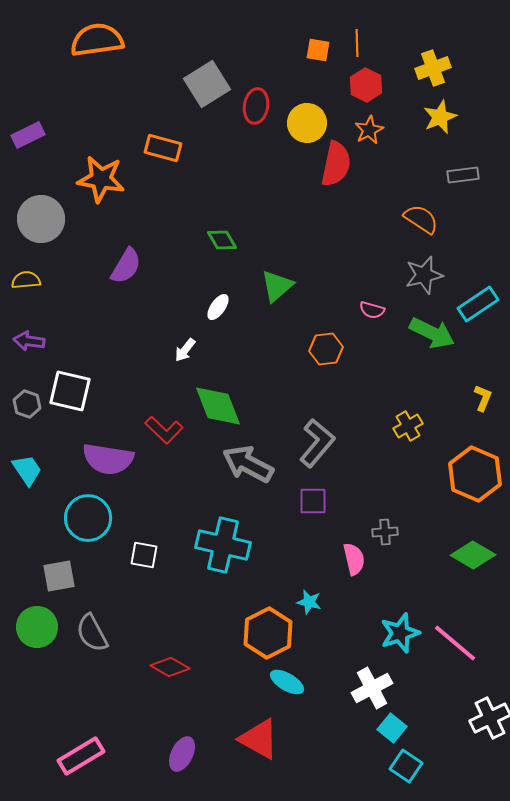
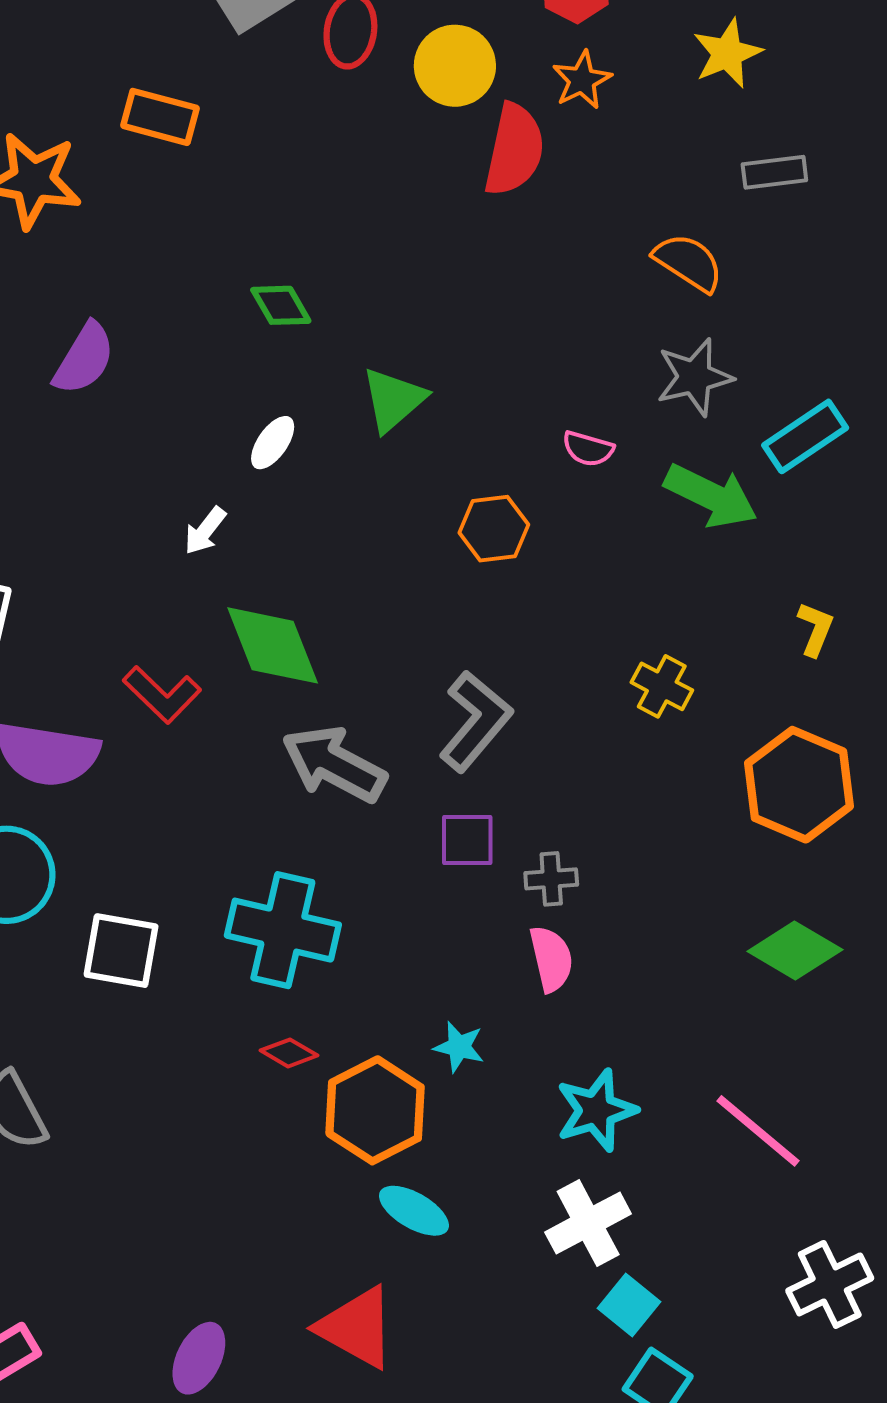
yellow cross: (408, 426) -> (662, 686), turned -32
gray cross: (385, 532) -> (551, 879), moved
white square: (144, 555) -> (121, 951), size x1.4
cyan star: (400, 633) -> (596, 1110), moved
red diamond: (170, 667) -> (289, 1053), moved, size x0.7

